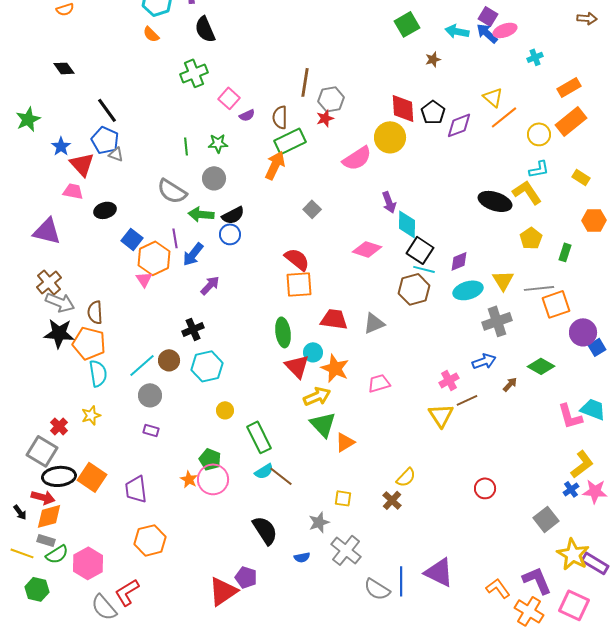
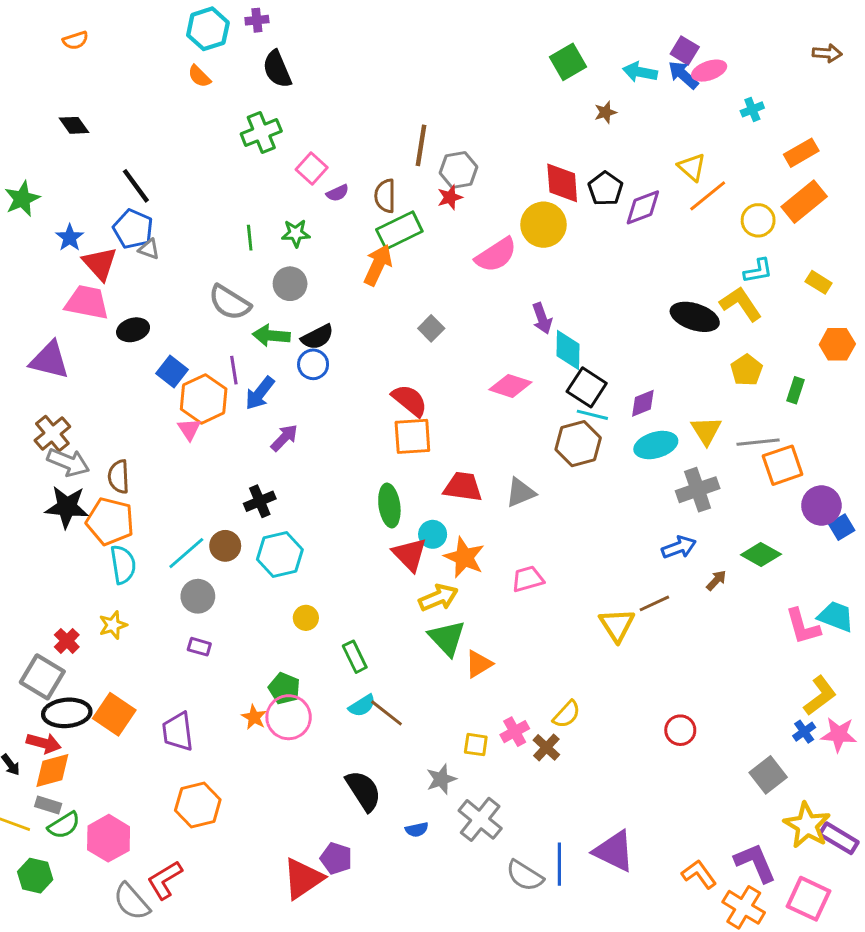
pink trapezoid: (73, 191) -> (87, 302), size x1.5
pink cross: (449, 380) -> (515, 732), moved
green rectangle: (259, 437) -> (355, 657), size x0.7

